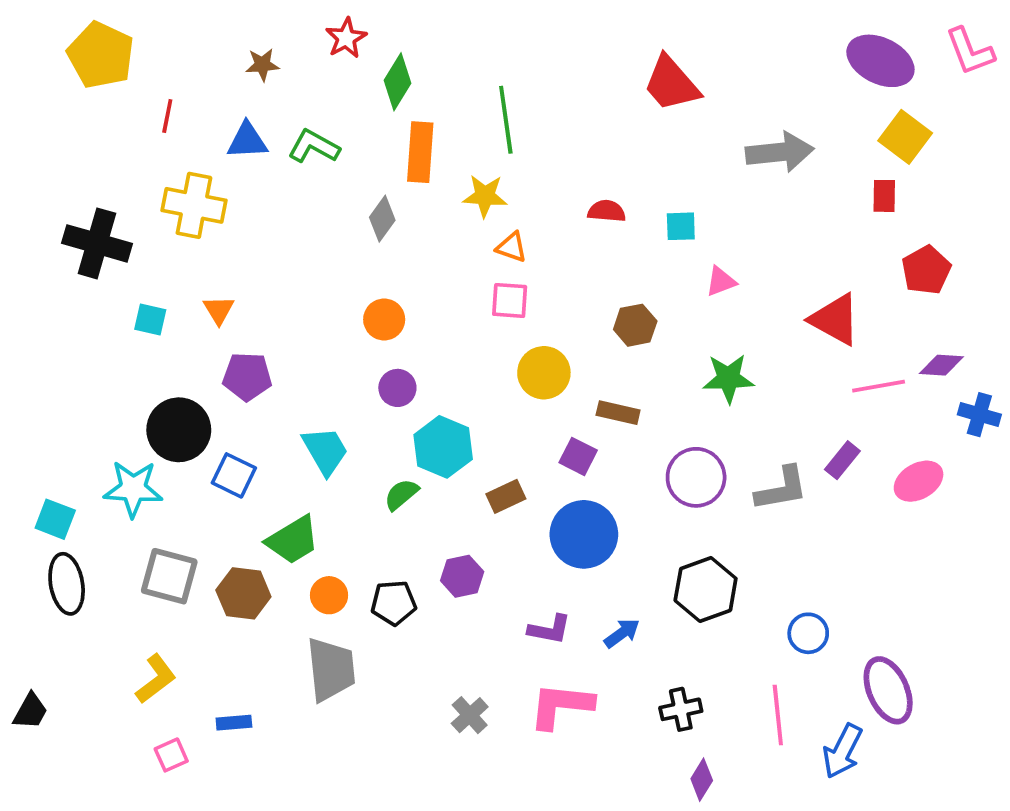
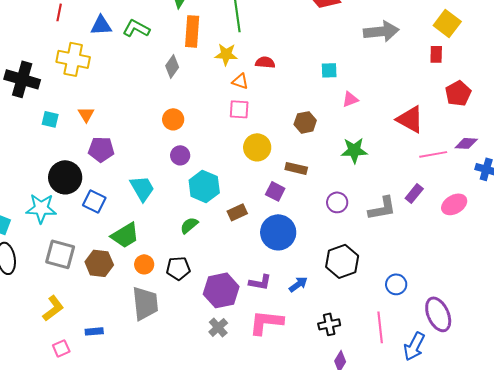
red semicircle: (607, 211) -> (265, 62), moved
purple circle: (696, 477) -> (337, 202), size x0.7
green semicircle: (401, 494) -> (189, 225), moved
purple hexagon: (462, 576) -> (221, 290), moved, size x1.6

